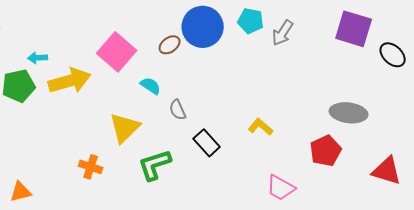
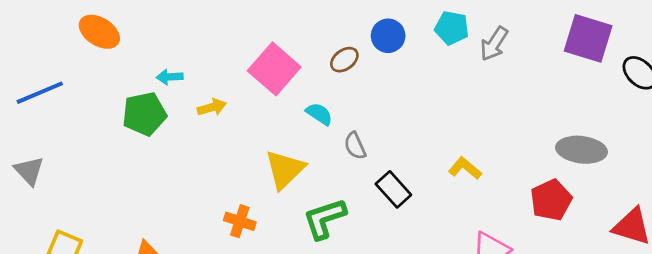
blue circle: (203, 27) -> (388, 36), size x0.6
yellow arrow: (70, 81) -> (212, 107), size x0.5

